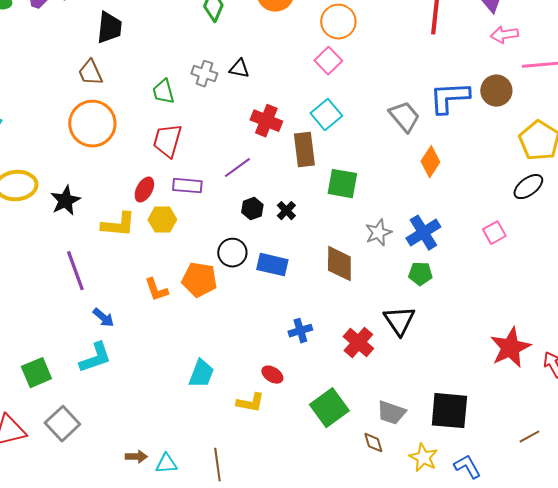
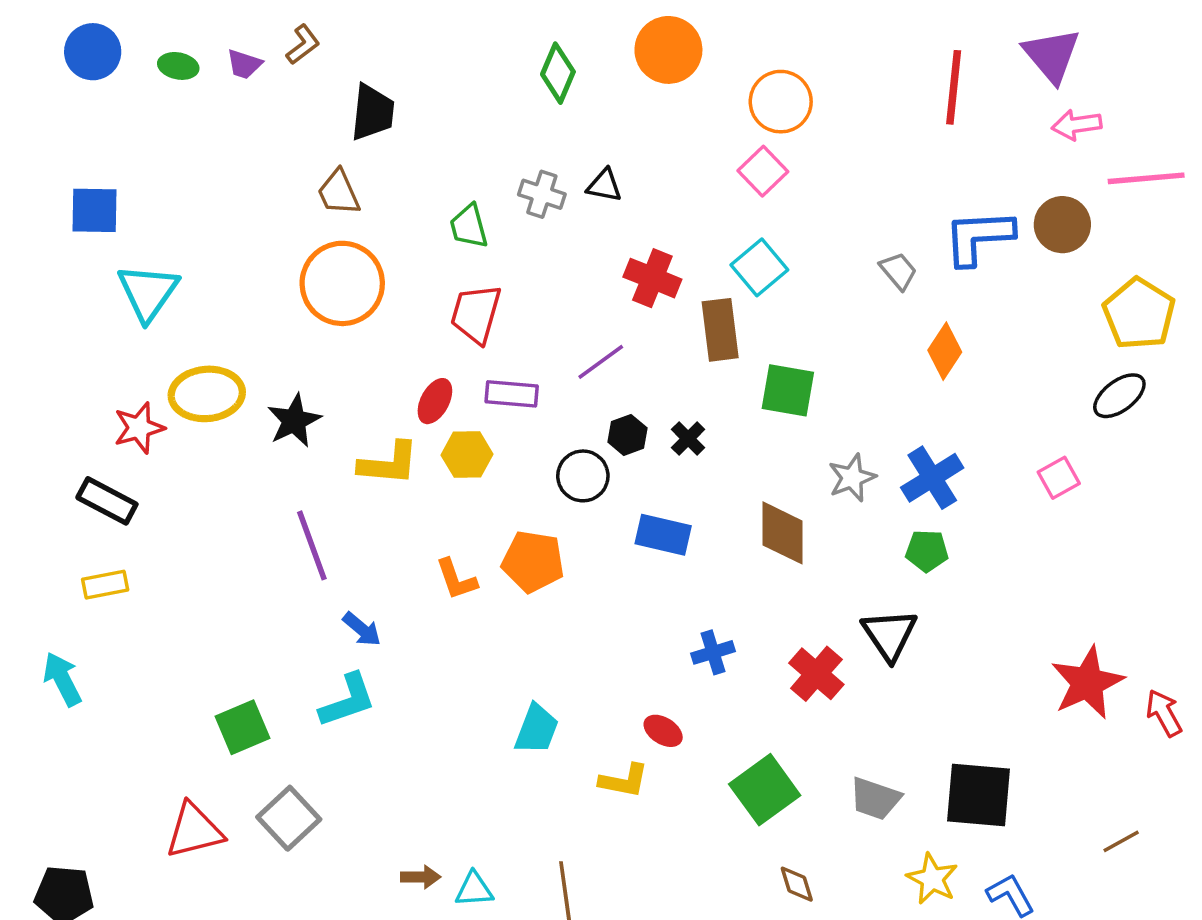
gray trapezoid: (404, 117) -> (898, 271), size x0.7
black circle: (232, 253) -> (583, 476), moved
brown diamond: (373, 443) -> (797, 884), moved

